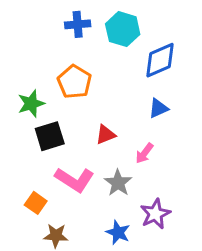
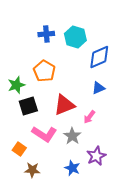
red triangle: (106, 135) -> (64, 105), size x1.6

